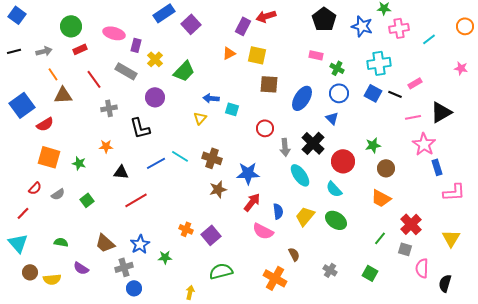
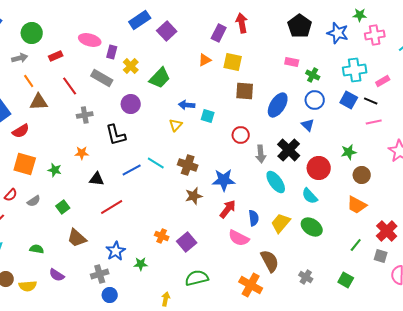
red arrow: (266, 16) -> (242, 23), turned 96
green circle: (71, 26) -> (32, 33), moved
pink rectangle: (415, 83) -> (383, 81), moved
pink line: (413, 117) -> (374, 122), moved
brown trapezoid: (105, 243) -> (77, 238), moved
brown semicircle: (294, 254) -> (270, 261), size x1.6

